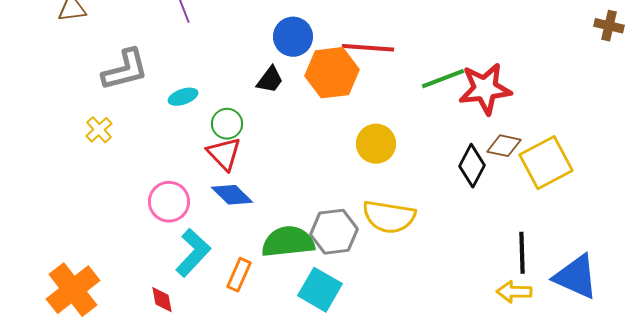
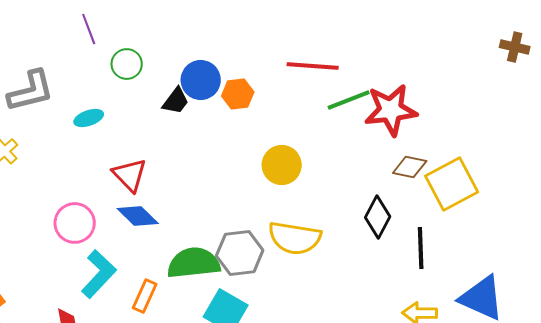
blue circle: (293, 37) -> (201, 80), moved
red line: (368, 48) -> (313, 66), moved
orange hexagon: (332, 73) -> (238, 94), size x0.6
green circle: (227, 124) -> (127, 64), moved
black diamond: (472, 166) -> (378, 217), moved
black line: (522, 253) -> (421, 248), moved

